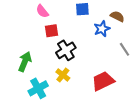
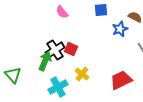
red square: (52, 31) -> (71, 49), moved, turned 32
black cross: (66, 50) -> (55, 50), moved

